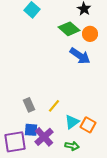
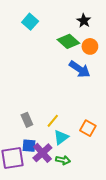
cyan triangle: (72, 122) -> (61, 137), moved
orange square: (88, 125) -> (88, 128), moved
green arrow: (72, 146) -> (63, 160), moved

